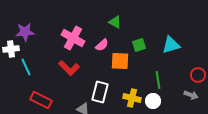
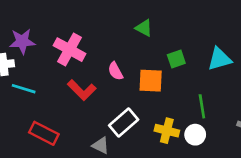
pink cross: (73, 38) -> (70, 50), moved
pink semicircle: (102, 45) -> (115, 71), moved, turned 104
cyan line: (26, 67) -> (24, 89), turned -48
white rectangle: (100, 92) -> (124, 123), turned 35

